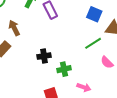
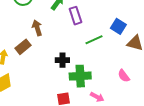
green line: (93, 43) -> (94, 40), moved
green cross: (64, 69) -> (80, 76), size x1.5

